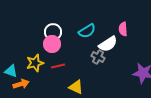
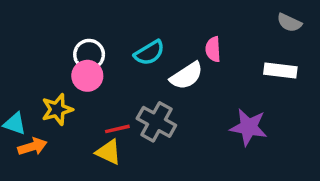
gray cross: (98, 57) -> (156, 122), moved, size x1.5
red line: (58, 66) -> (117, 129), moved
yellow triangle: (76, 87) -> (109, 152), moved

